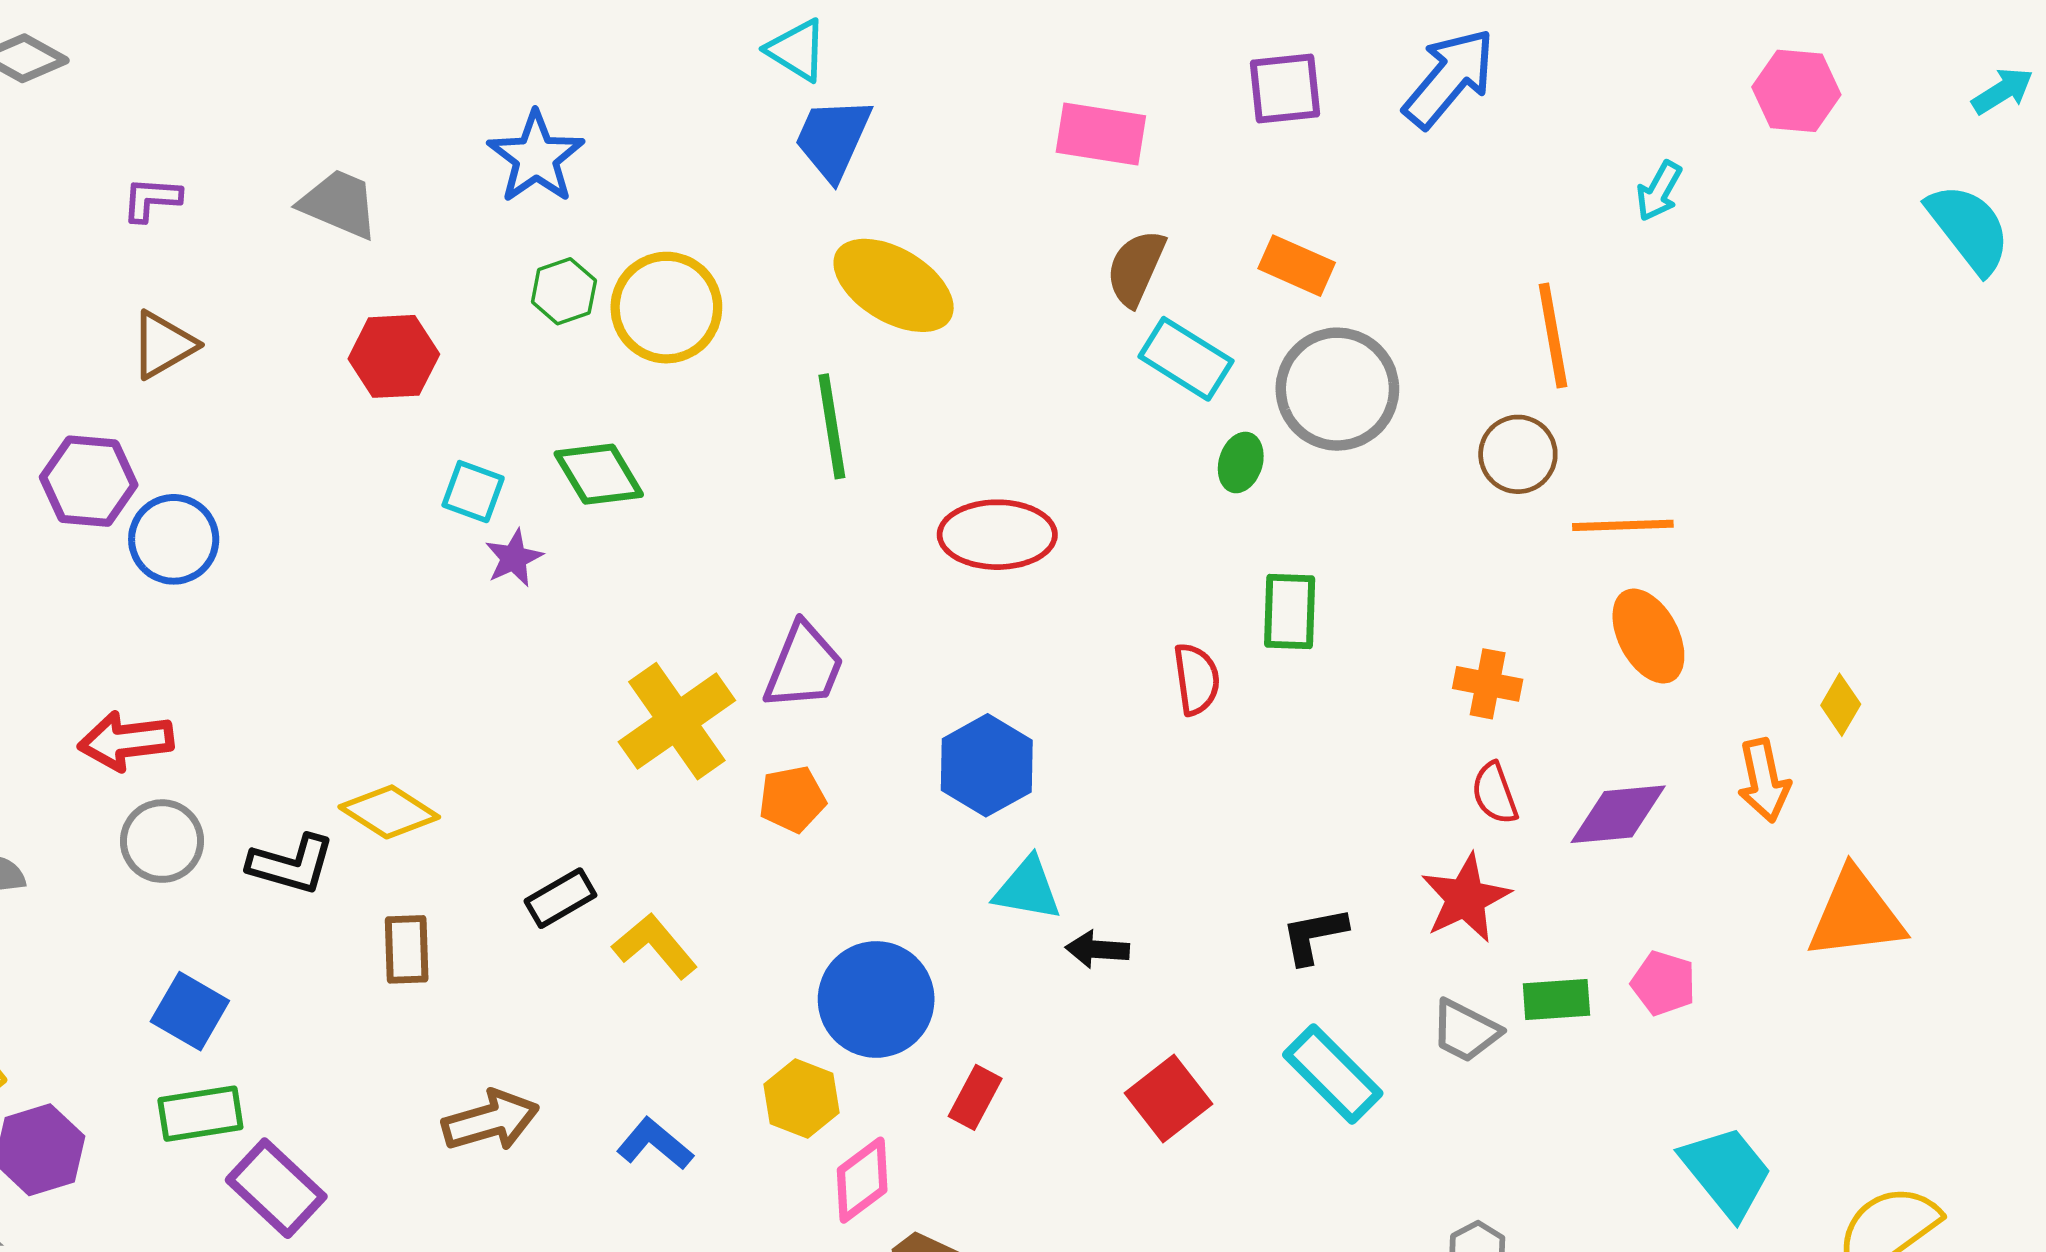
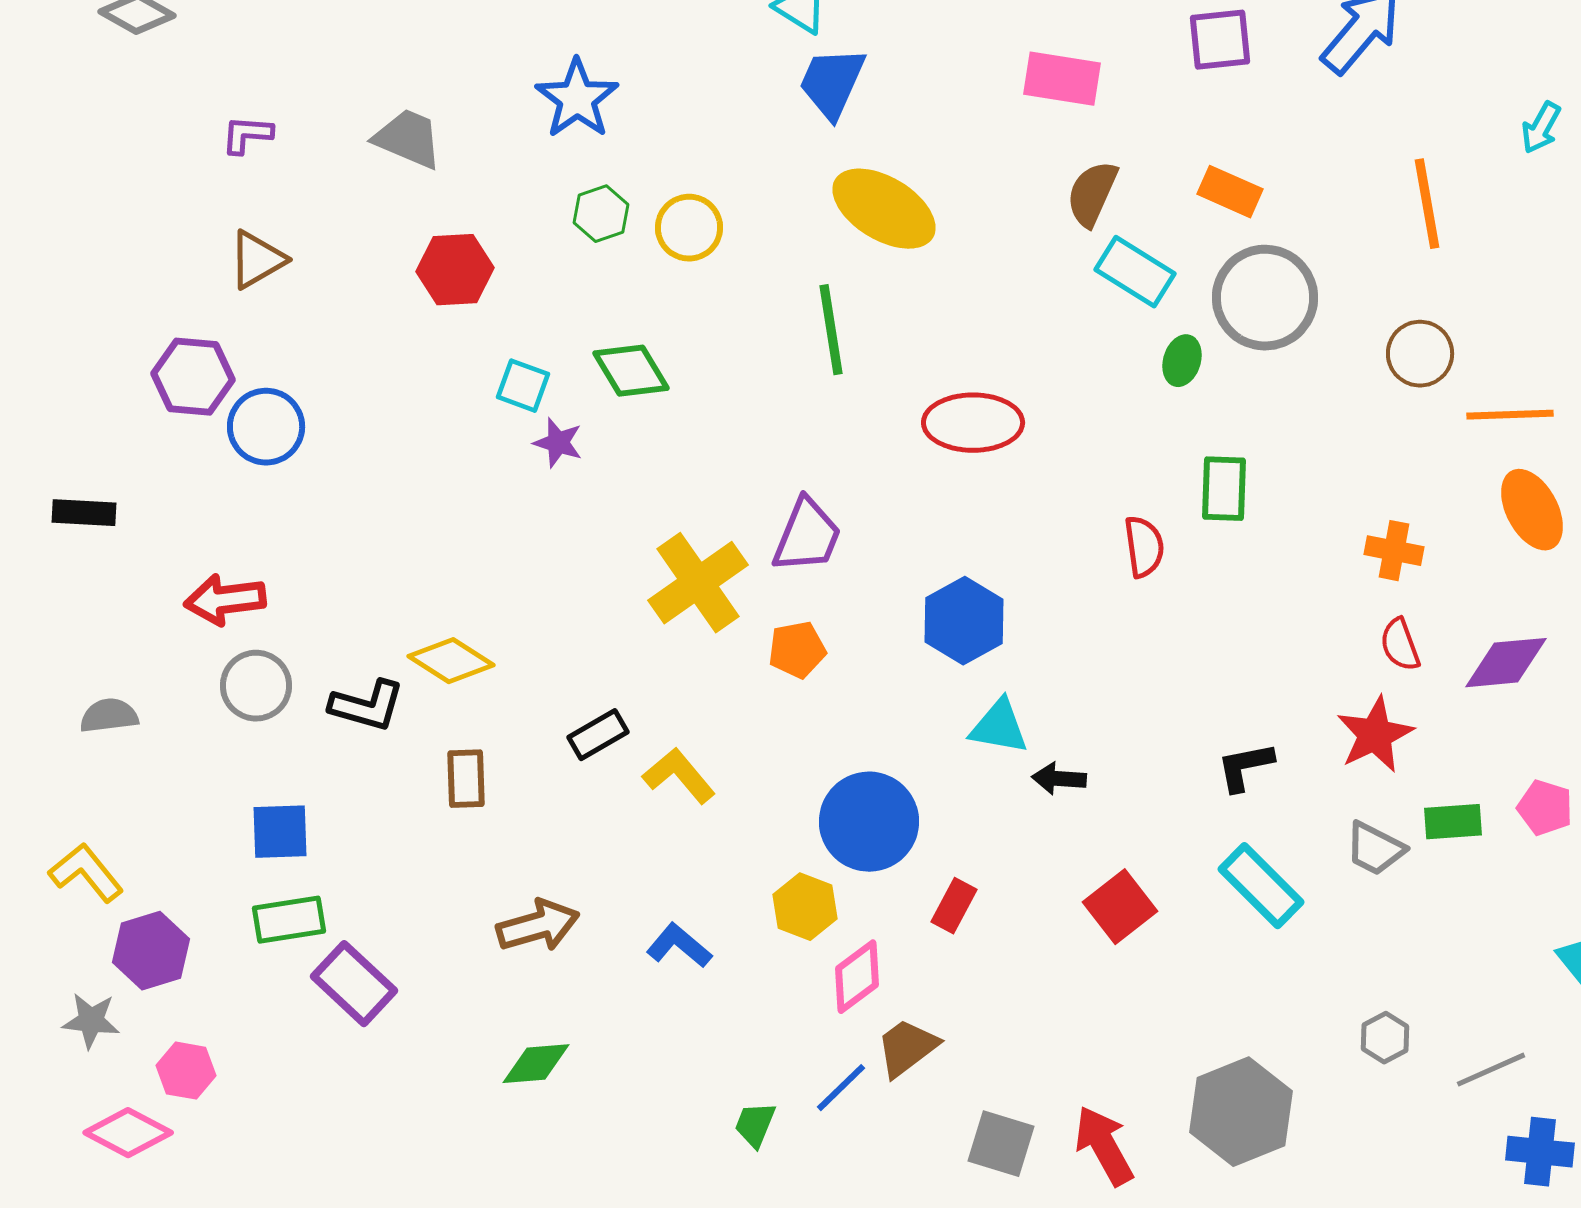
yellow circle: (666, 308) -> (689, 228), size x0.7
orange line: (1553, 335) -> (1427, 204), moved
purple star: (514, 558) -> (558, 443), turned -30
blue square: (190, 1011) -> (280, 832), turned -32

